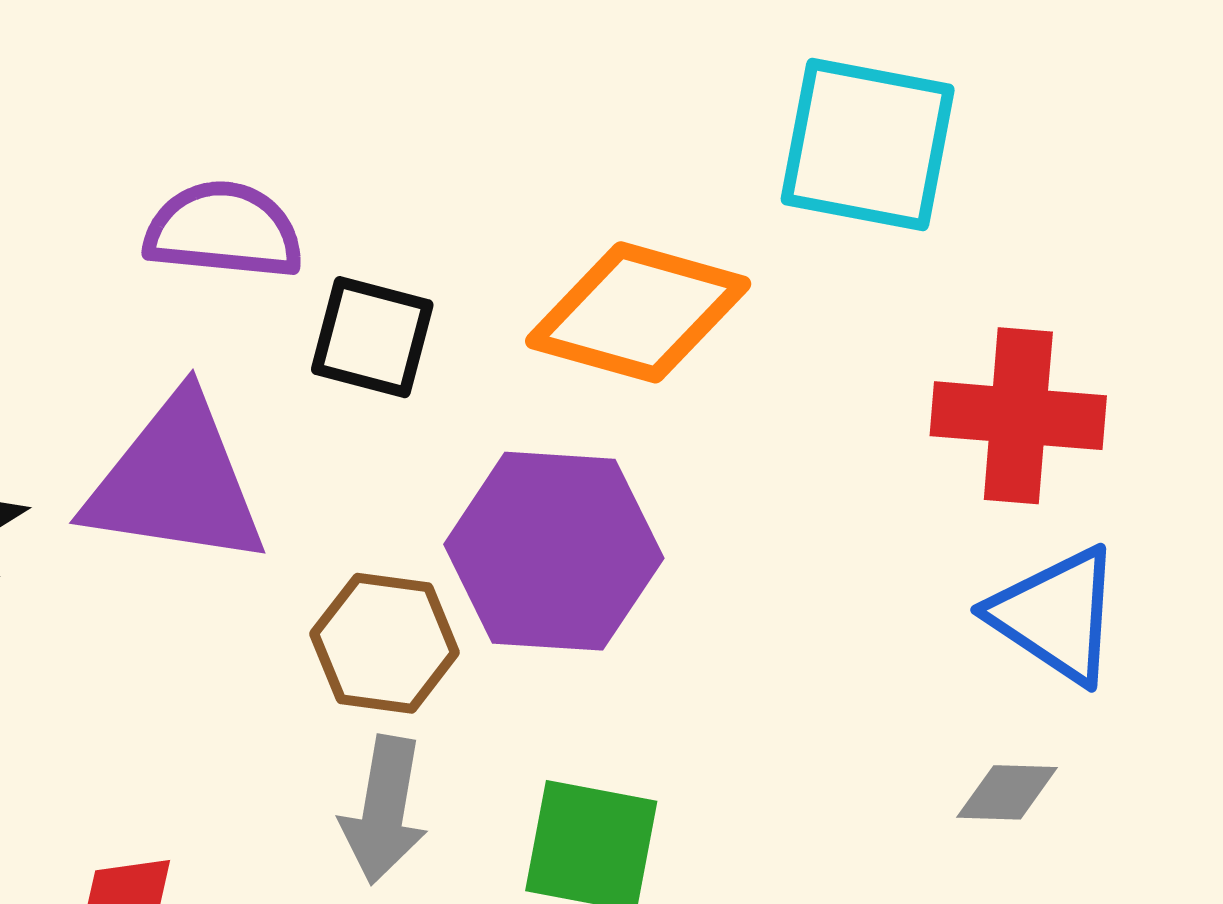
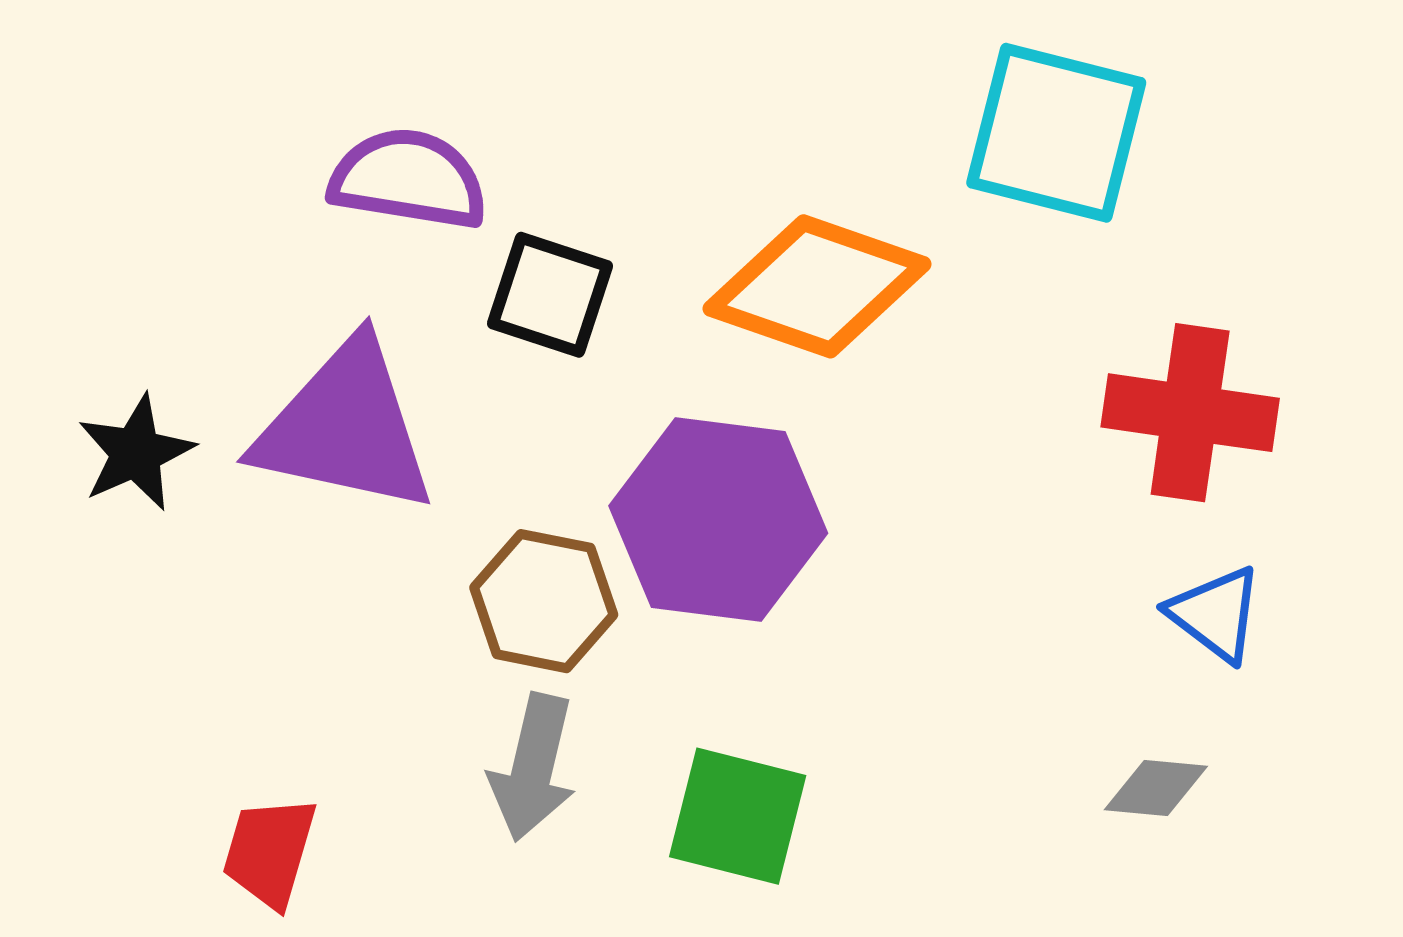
blue triangle: (1056, 615) -> (1215, 614), size x0.7

